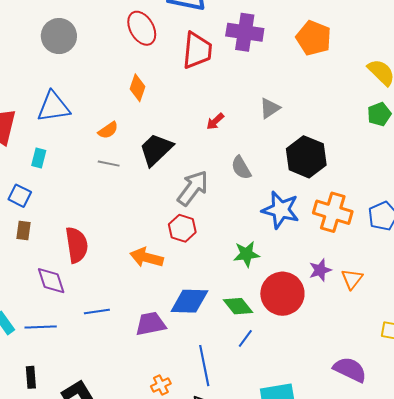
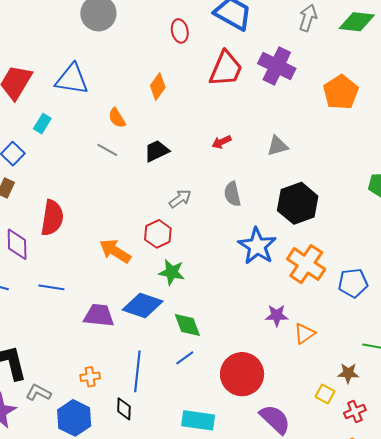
red ellipse: (142, 28) -> (180, 31), size x0.7
orange semicircle: (108, 130) -> (117, 118), turned 75
black trapezoid: (156, 150) -> (157, 151), size x0.7
gray arrow: (193, 188) -> (180, 199), size x0.6
green star: (246, 254) -> (172, 272), moved
red circle: (282, 294) -> (242, 374), moved

